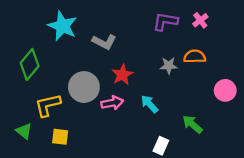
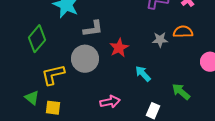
gray L-shape: (104, 42) -> (93, 29), moved, turned -35
pink arrow: (112, 103) -> (110, 102), moved
yellow square: (60, 137) -> (53, 108), moved

